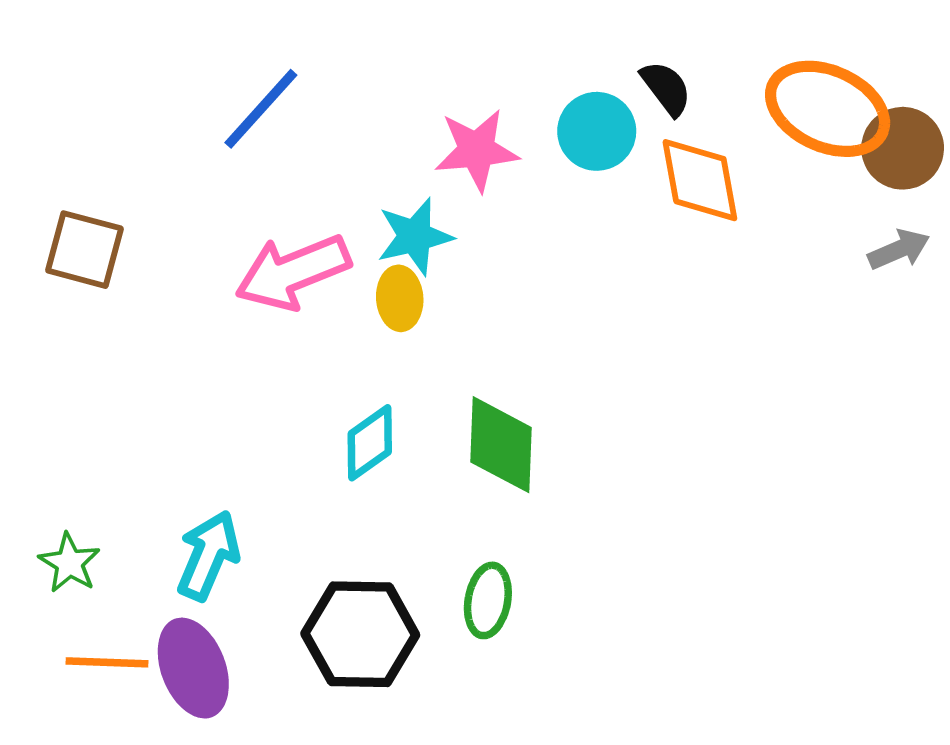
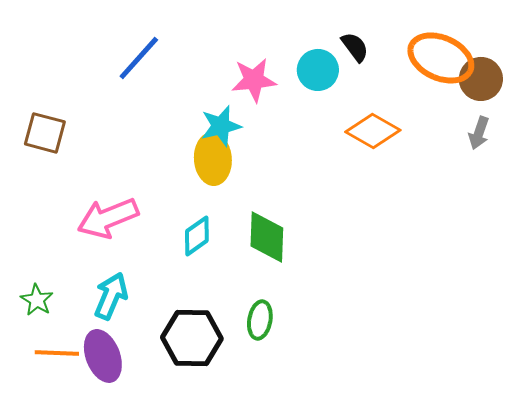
orange diamond: (700, 180) -> (373, 131), moved, turned -50
gray arrow: (899, 250) -> (479, 133), turned 132
pink arrow: (293, 272) -> (108, 218), moved
yellow ellipse: (400, 298) -> (213, 159), size x1.5

